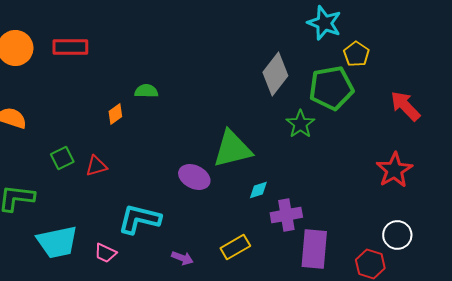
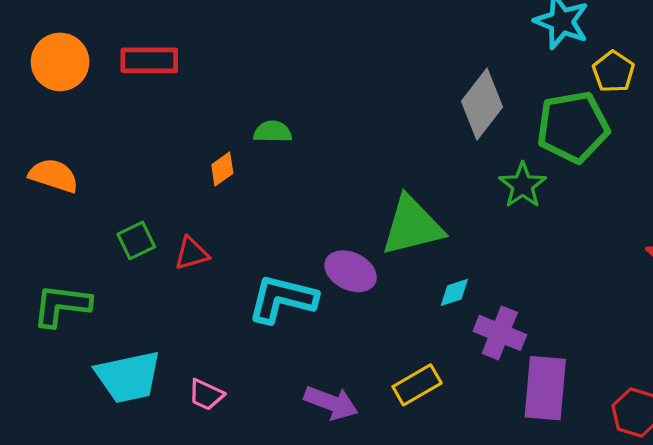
purple cross: (286, 215) -> (500, 333), turned 32
cyan L-shape: (139, 219) -> (282, 299), moved
purple arrow: (182, 258) -> (331, 403), size x1.5

